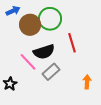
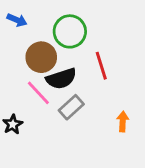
blue arrow: (13, 11) -> (17, 20), turned 48
brown circle: (30, 25) -> (41, 57), moved

